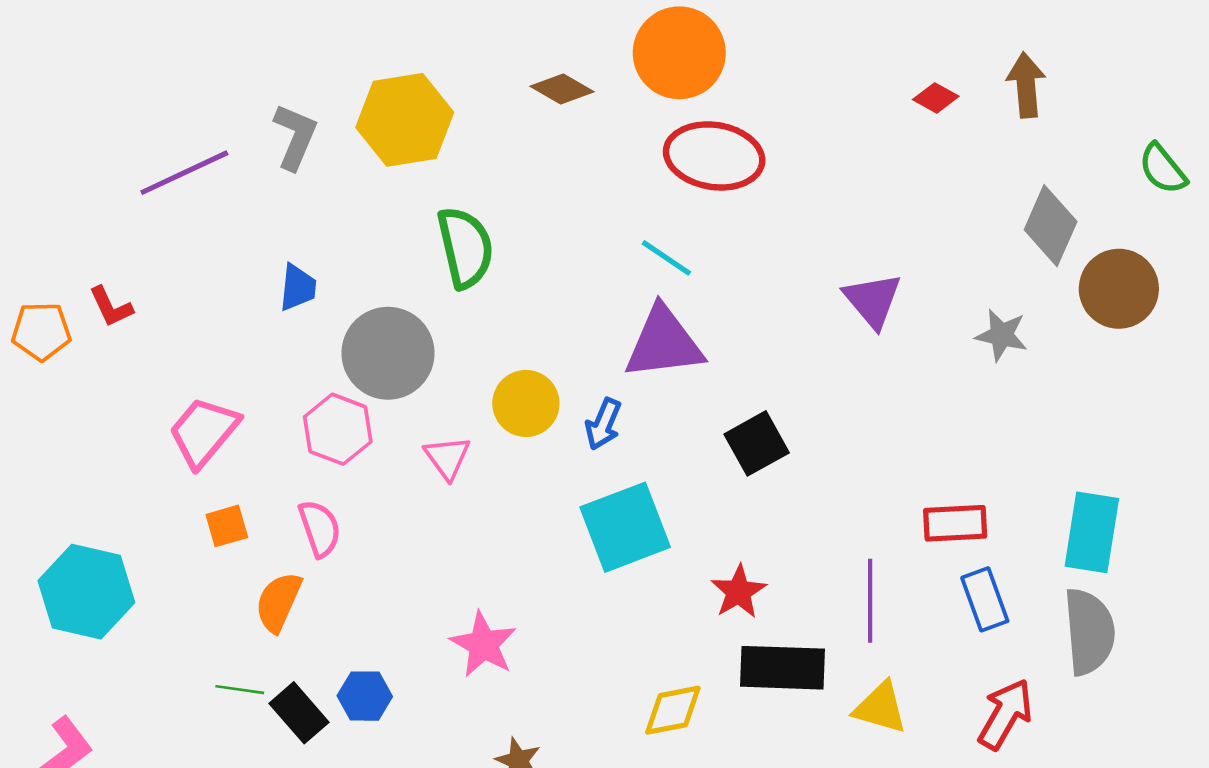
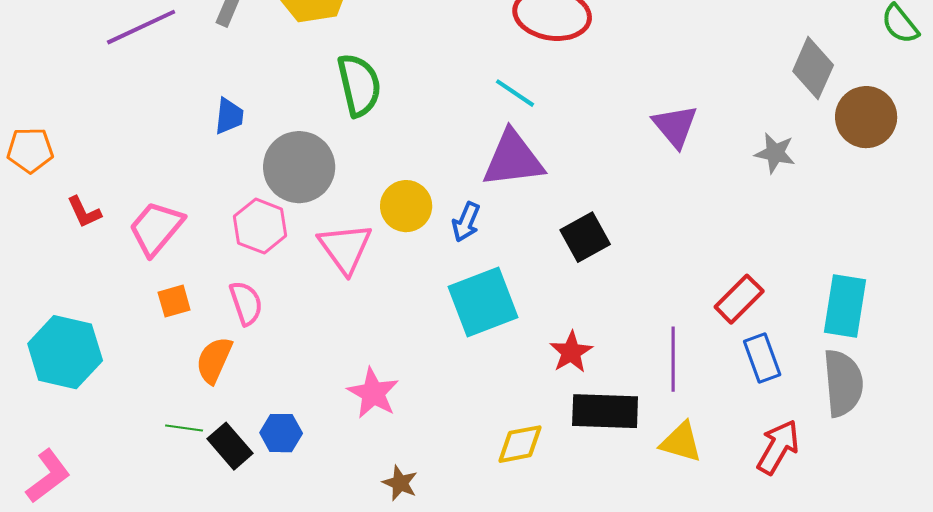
red L-shape: (111, 307) -> (84, 212), moved
pink triangle: (447, 458) -> (345, 248), size x1.5
red rectangle: (955, 523) -> (739, 299), turned -42

